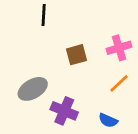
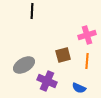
brown square: (77, 55) -> (63, 55), moved
orange line: (119, 83) -> (87, 61), turned -42

